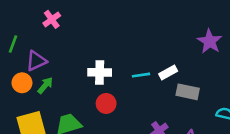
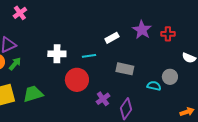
white rectangle: (168, 72) -> (112, 38), moved
red circle: (106, 103) -> (77, 80), moved, size x1.5

